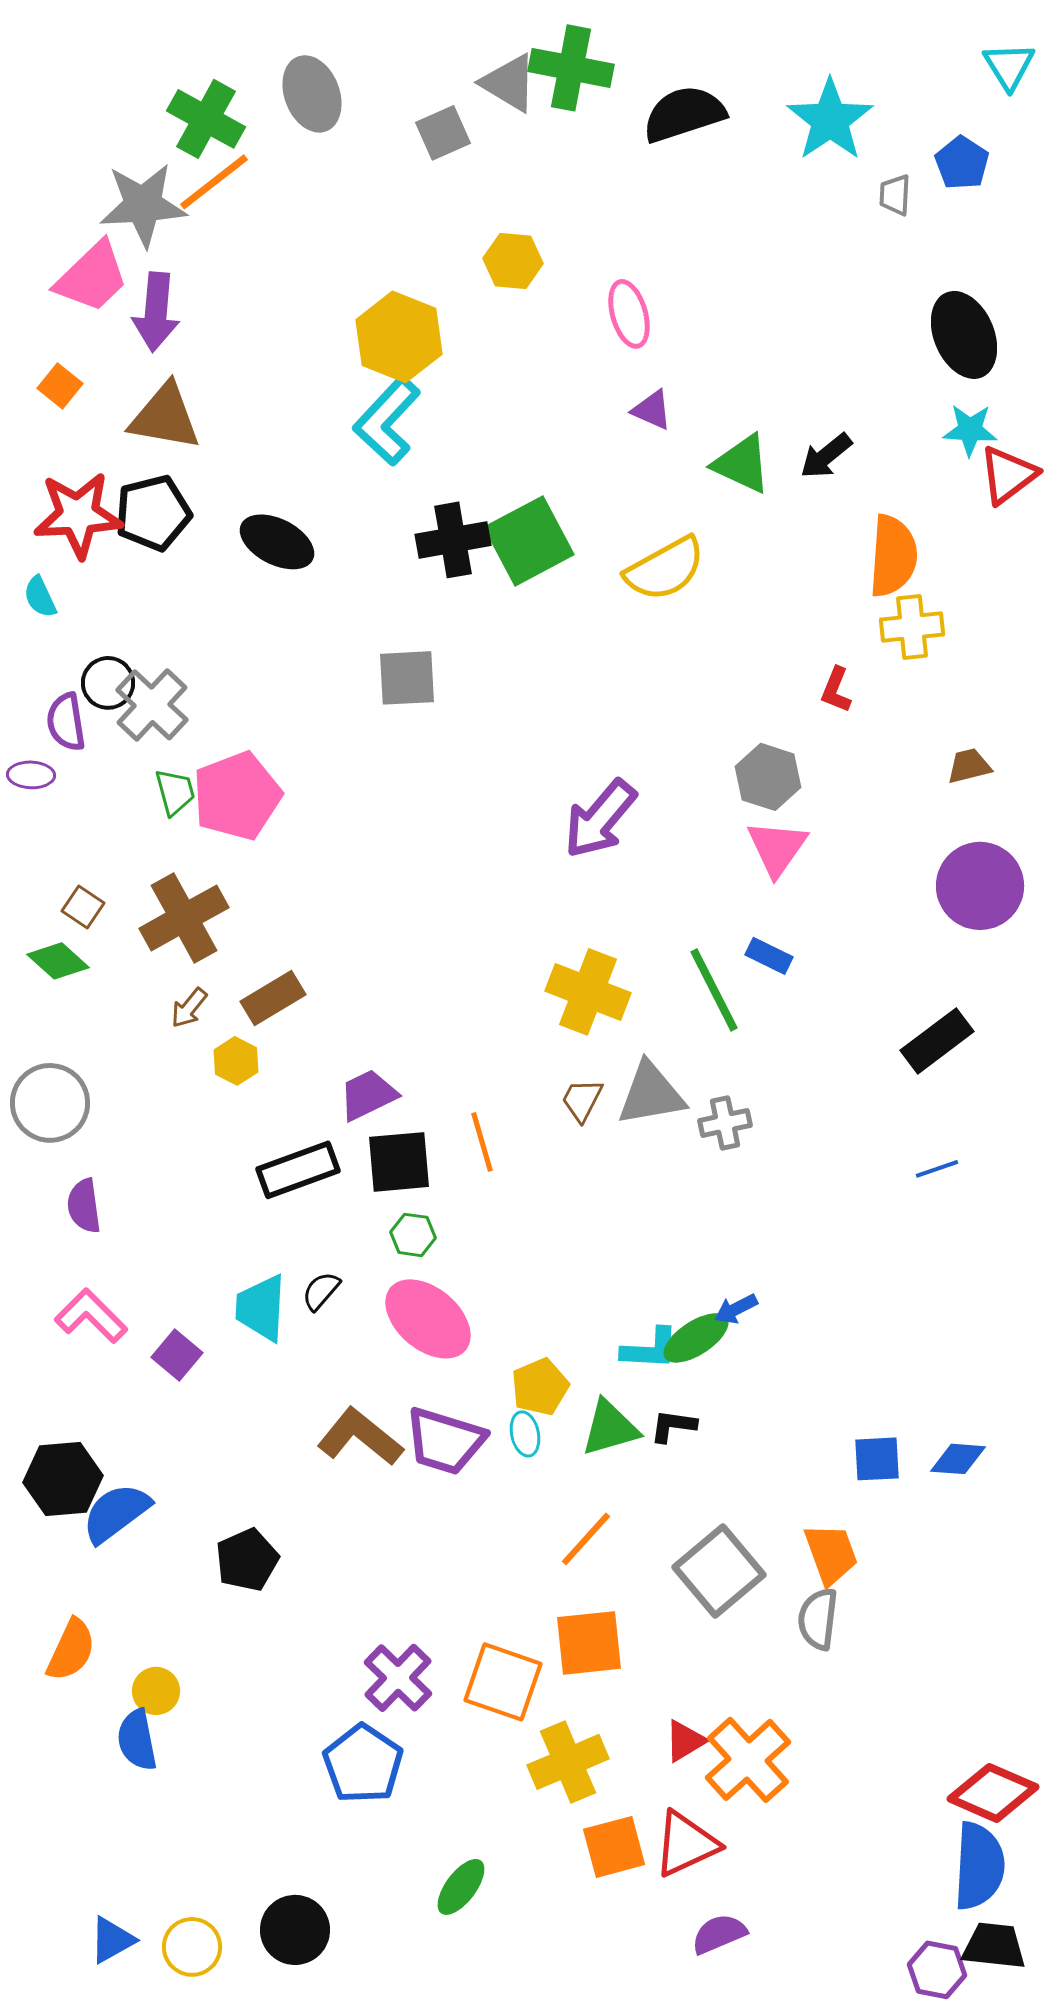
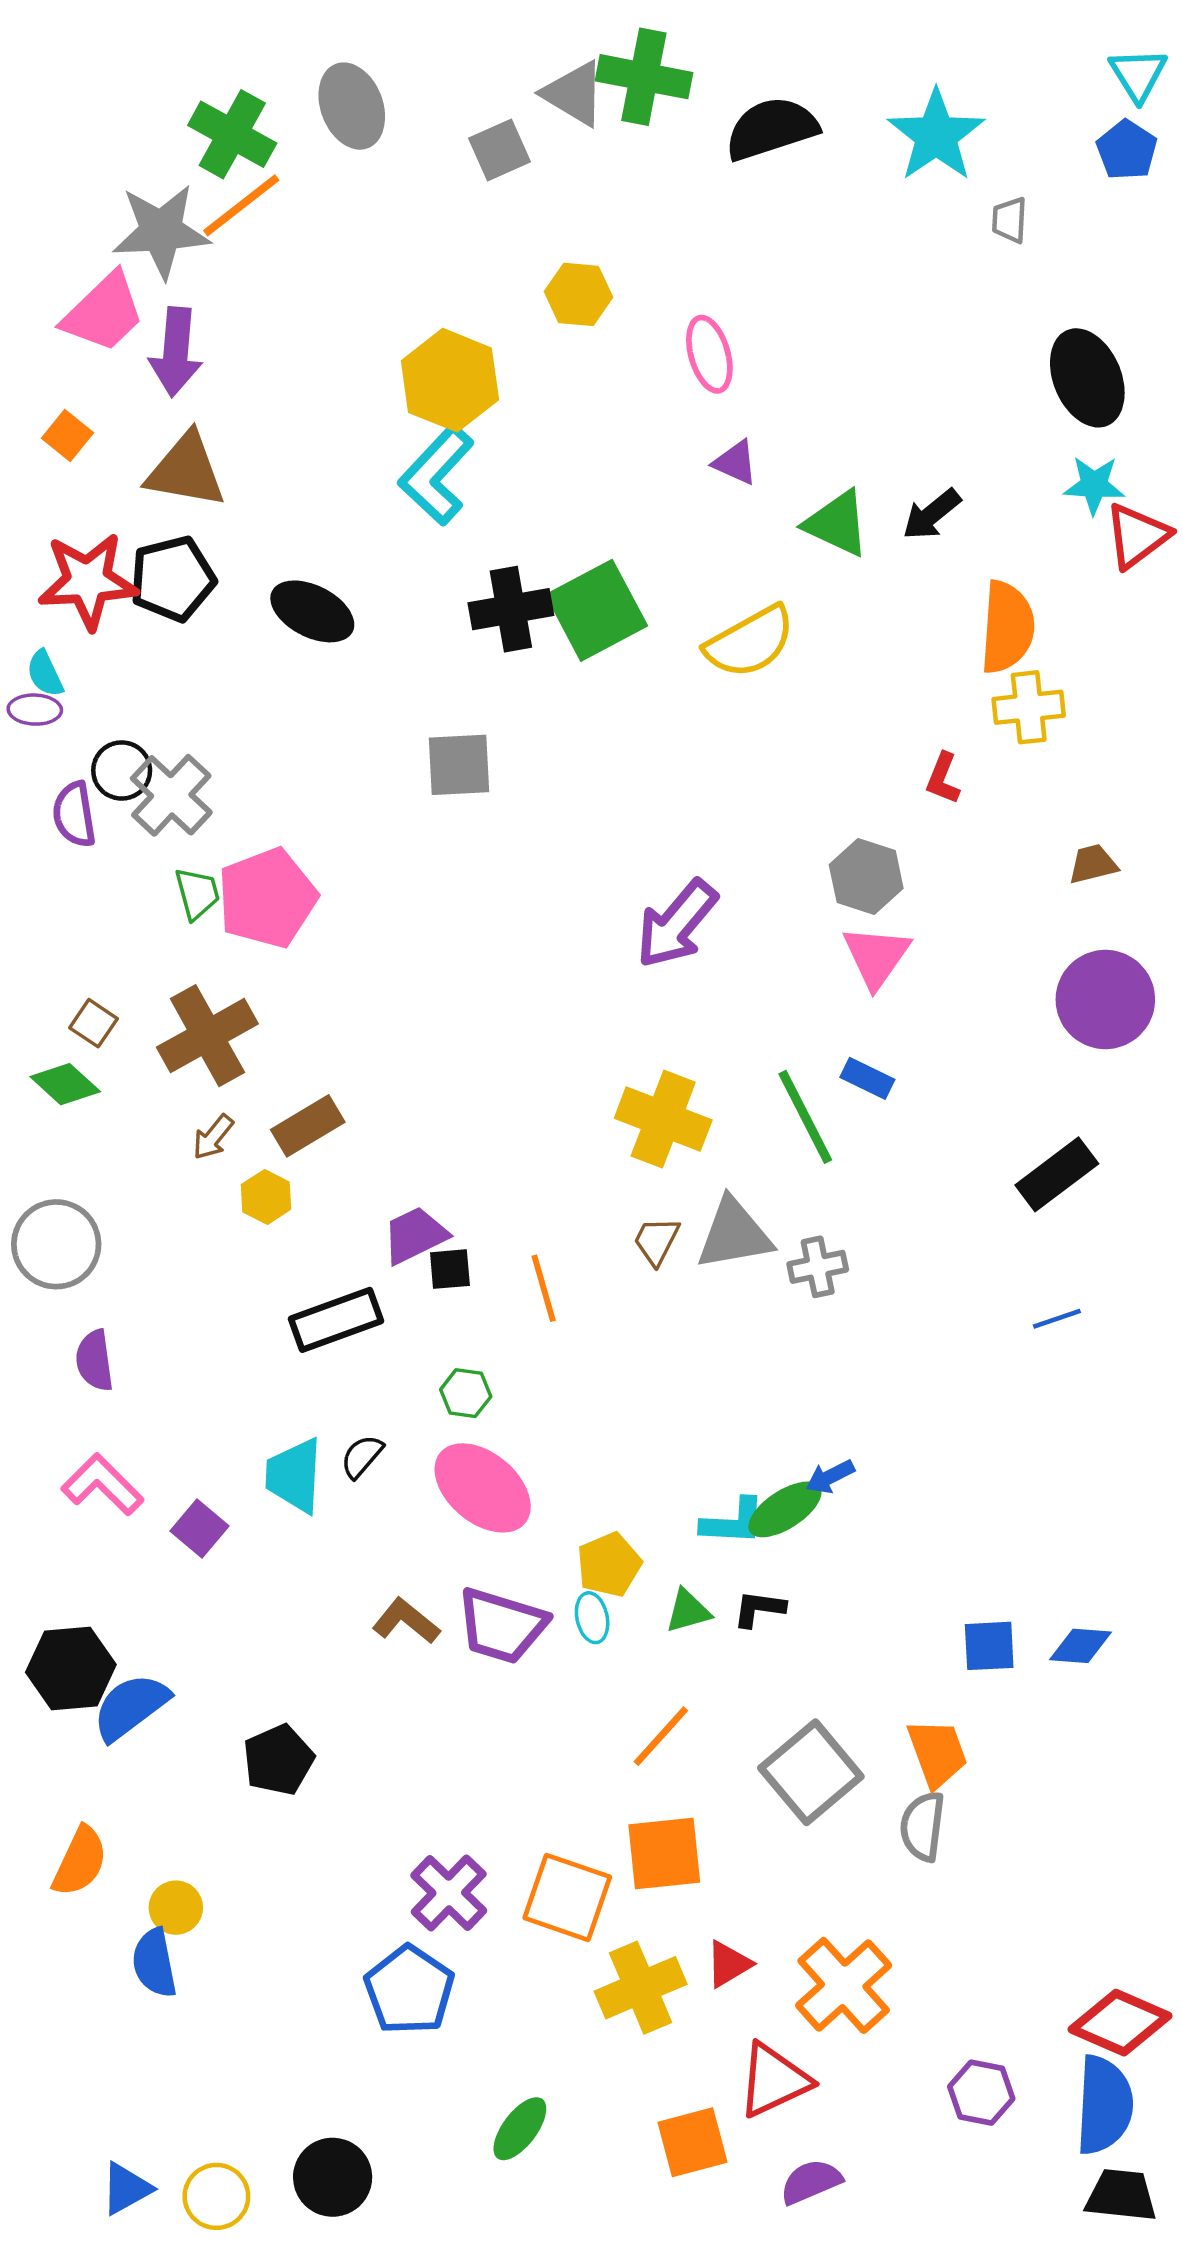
blue pentagon: (962, 163) -> (1127, 150), moved
purple ellipse: (31, 775) -> (35, 710), moved
black square: (399, 1162) -> (450, 1269), moved, size x0.6
green triangle: (610, 1428) -> (688, 1611), size x0.7
brown L-shape: (360, 1437) -> (406, 1621), size x0.7
red triangle: (685, 1741) -> (729, 1964), moved
orange square: (614, 1847) -> (692, 2142), moved
purple hexagon: (937, 1970) -> (981, 2093), moved

